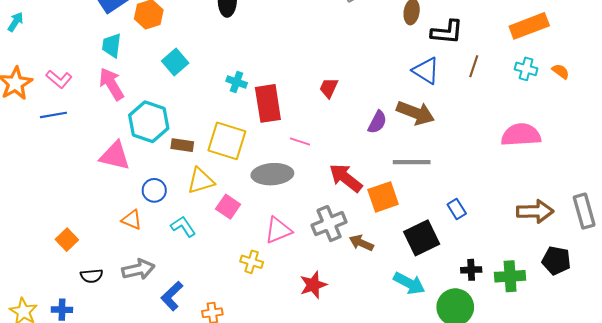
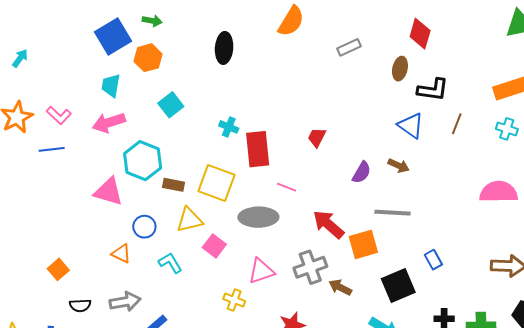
pink arrow: (111, 84) -> (109, 123), turned -80
brown arrow: (415, 113) -> (399, 166), size x0.6

